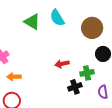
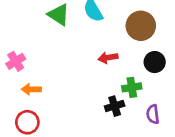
red arrow: (62, 64) -> (108, 58), moved

